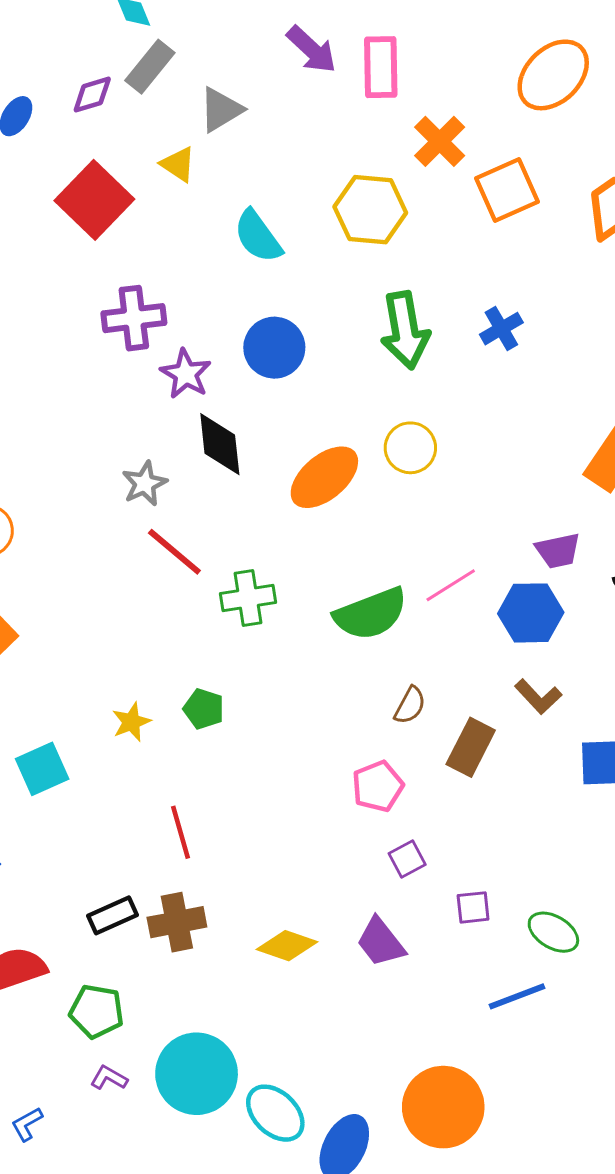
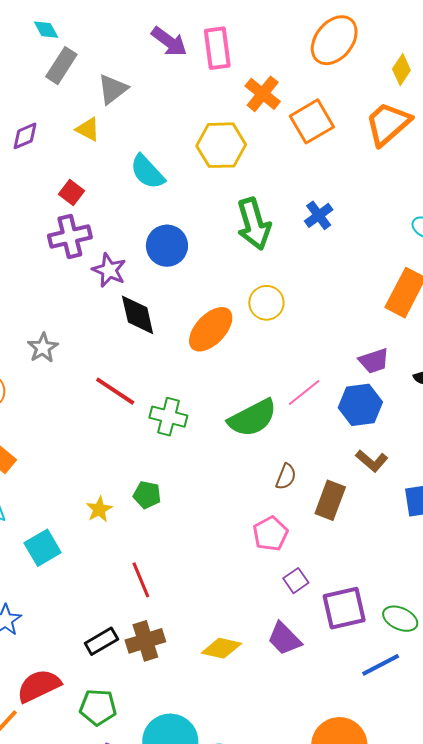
purple diamond: (92, 95) -> (25, 136), moved
red square: (94, 200) -> (71, 192), moved, size x0.5
gray star: (145, 484) -> (43, 348), moved
green cross: (248, 598) -> (168, 417), turned 30
purple square: (473, 907) -> (344, 608), size x1.8

